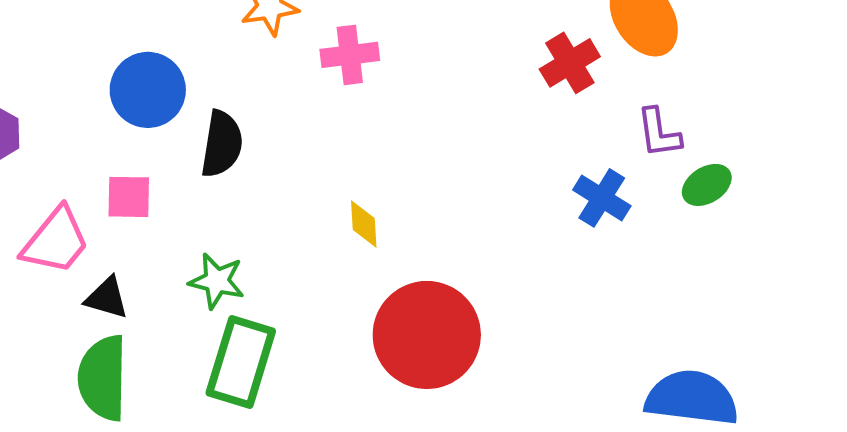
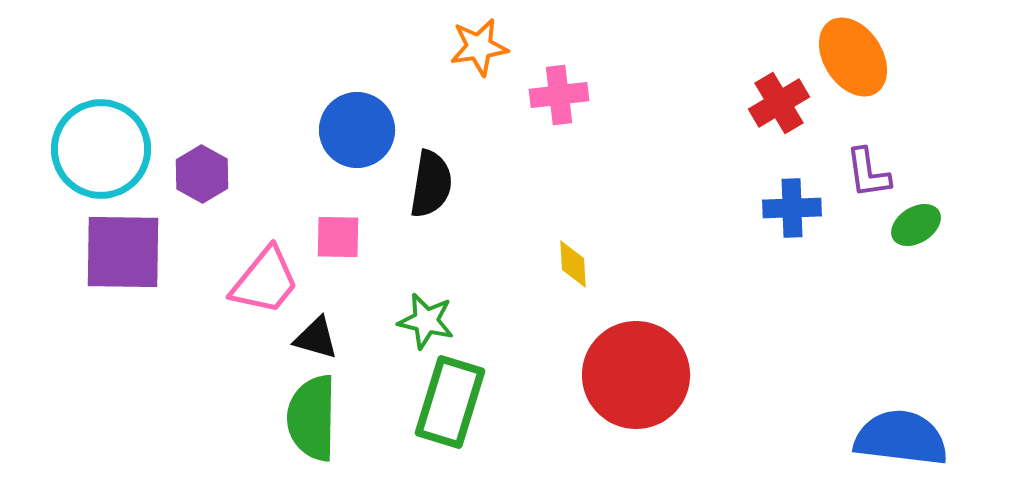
blue cross: (602, 198) -> (792, 208), moved, turned -34

